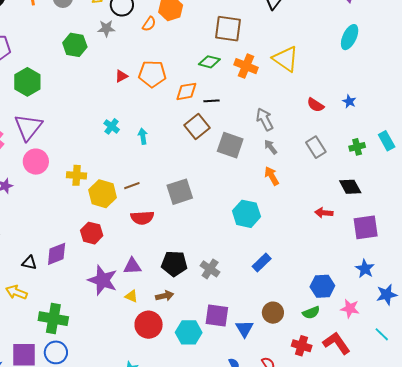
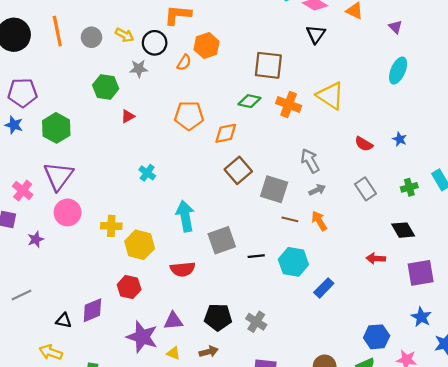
red triangle: (121, 76) -> (128, 116), moved
black line: (211, 101) -> (256, 256), moved
cyan arrow: (143, 136) -> (185, 216), moved, size x1.8
gray arrow: (271, 147) -> (317, 190), turned 105
brown line: (132, 186) -> (290, 219), moved, turned 35
blue rectangle: (262, 262) -> (324, 288), moved

